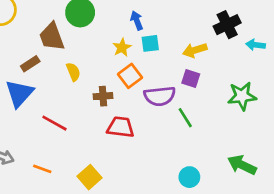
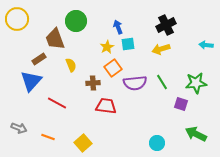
black cross: (227, 25) -> (166, 25), moved
purple square: (191, 79) -> (181, 104), moved
green line: (185, 118) -> (162, 82), moved

